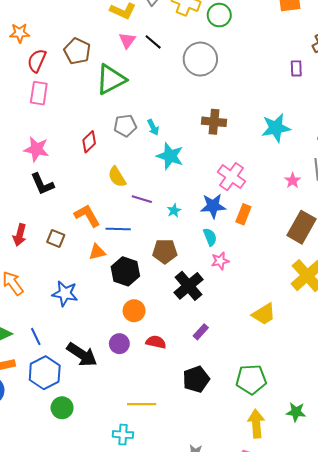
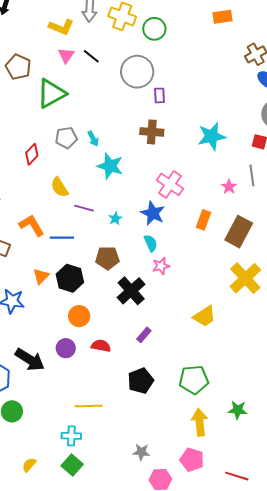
purple rectangle: (296, 68) -> (159, 95), moved
blue star: (213, 206) -> (153, 213), turned 30
orange rectangle: (243, 214) -> (203, 220), moved
orange triangle: (97, 252) -> (41, 276), moved, turned -30

